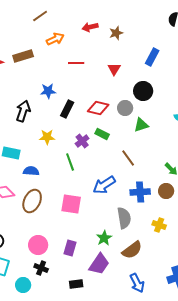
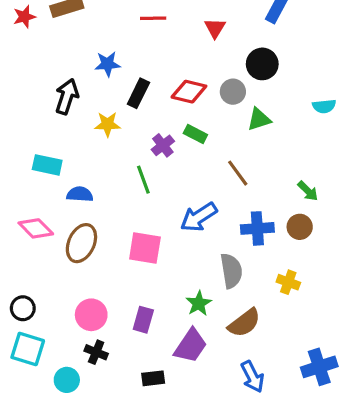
yellow star: (47, 137) -> (107, 124), moved

